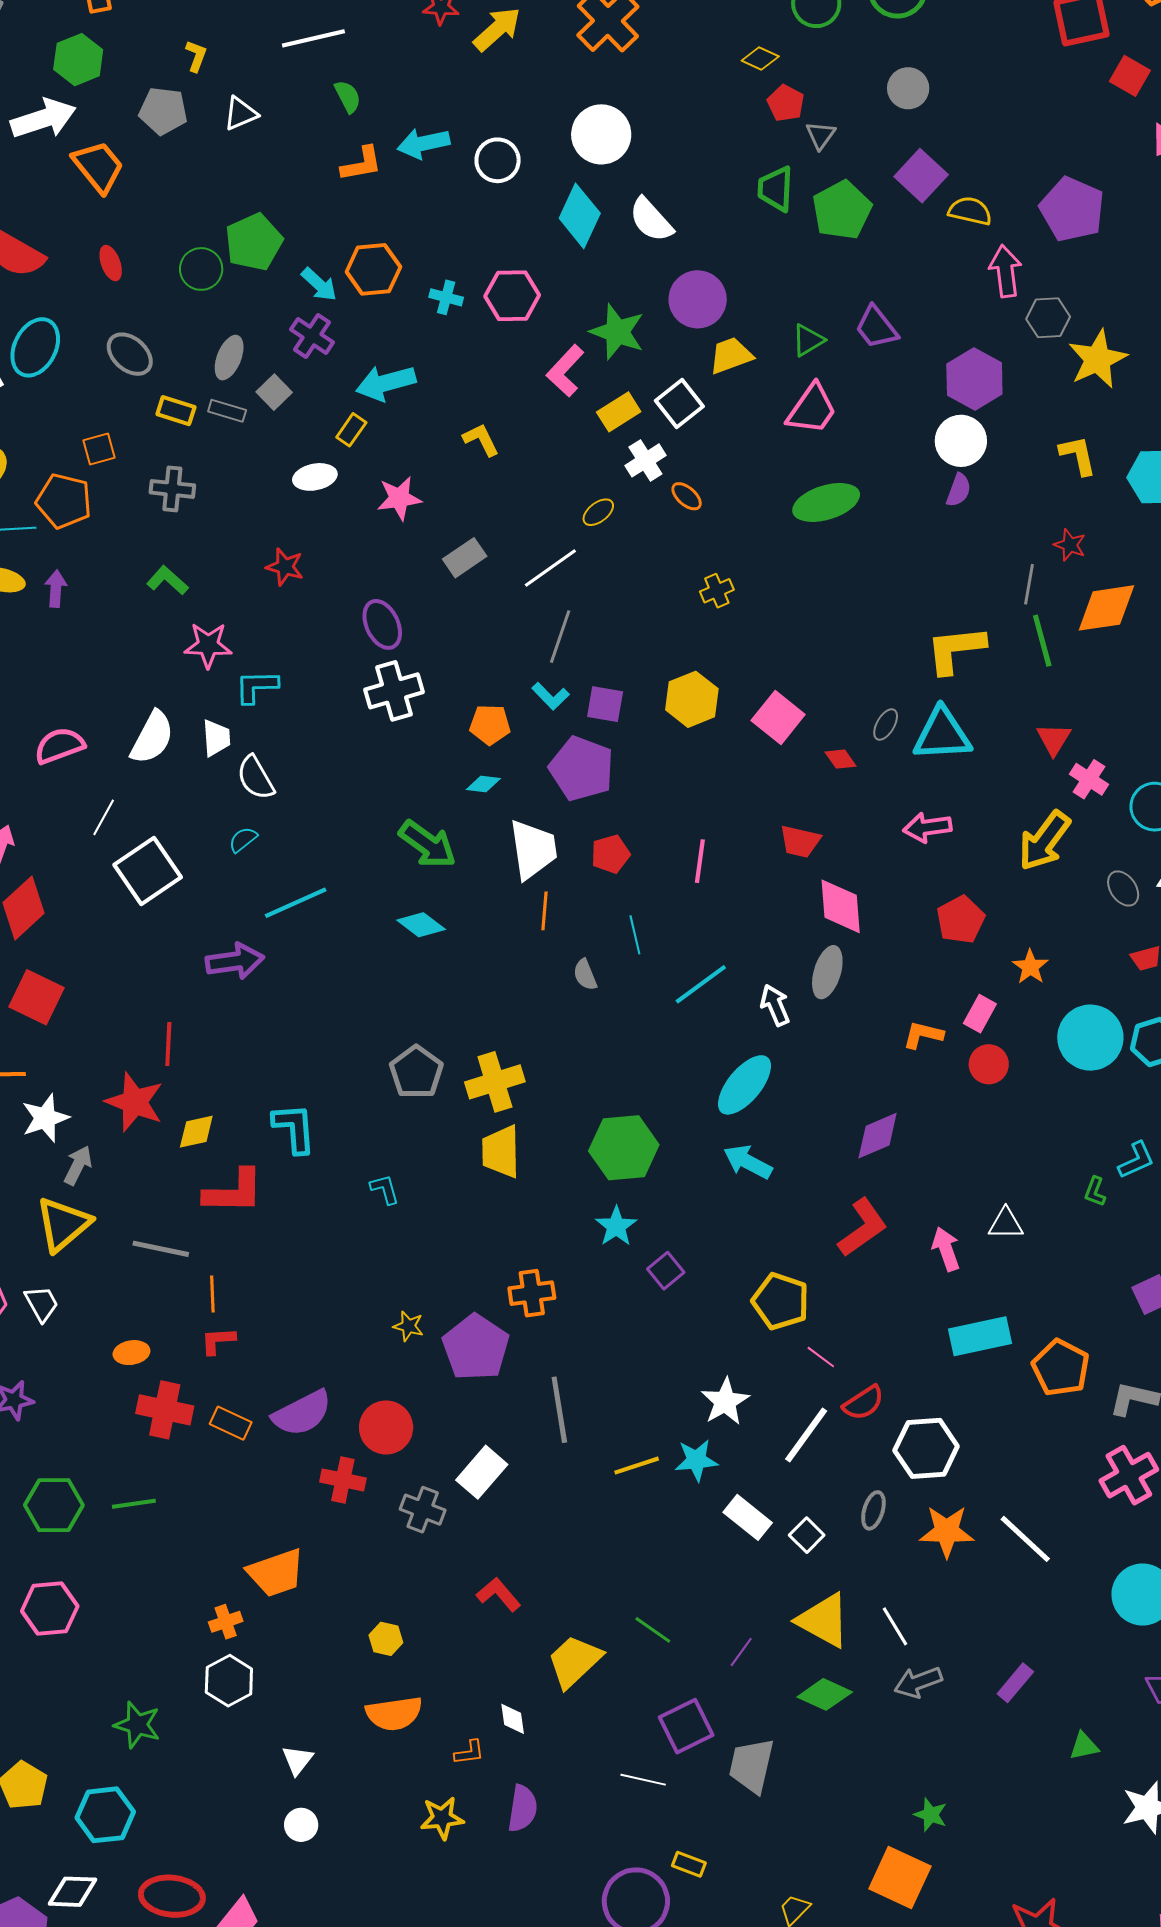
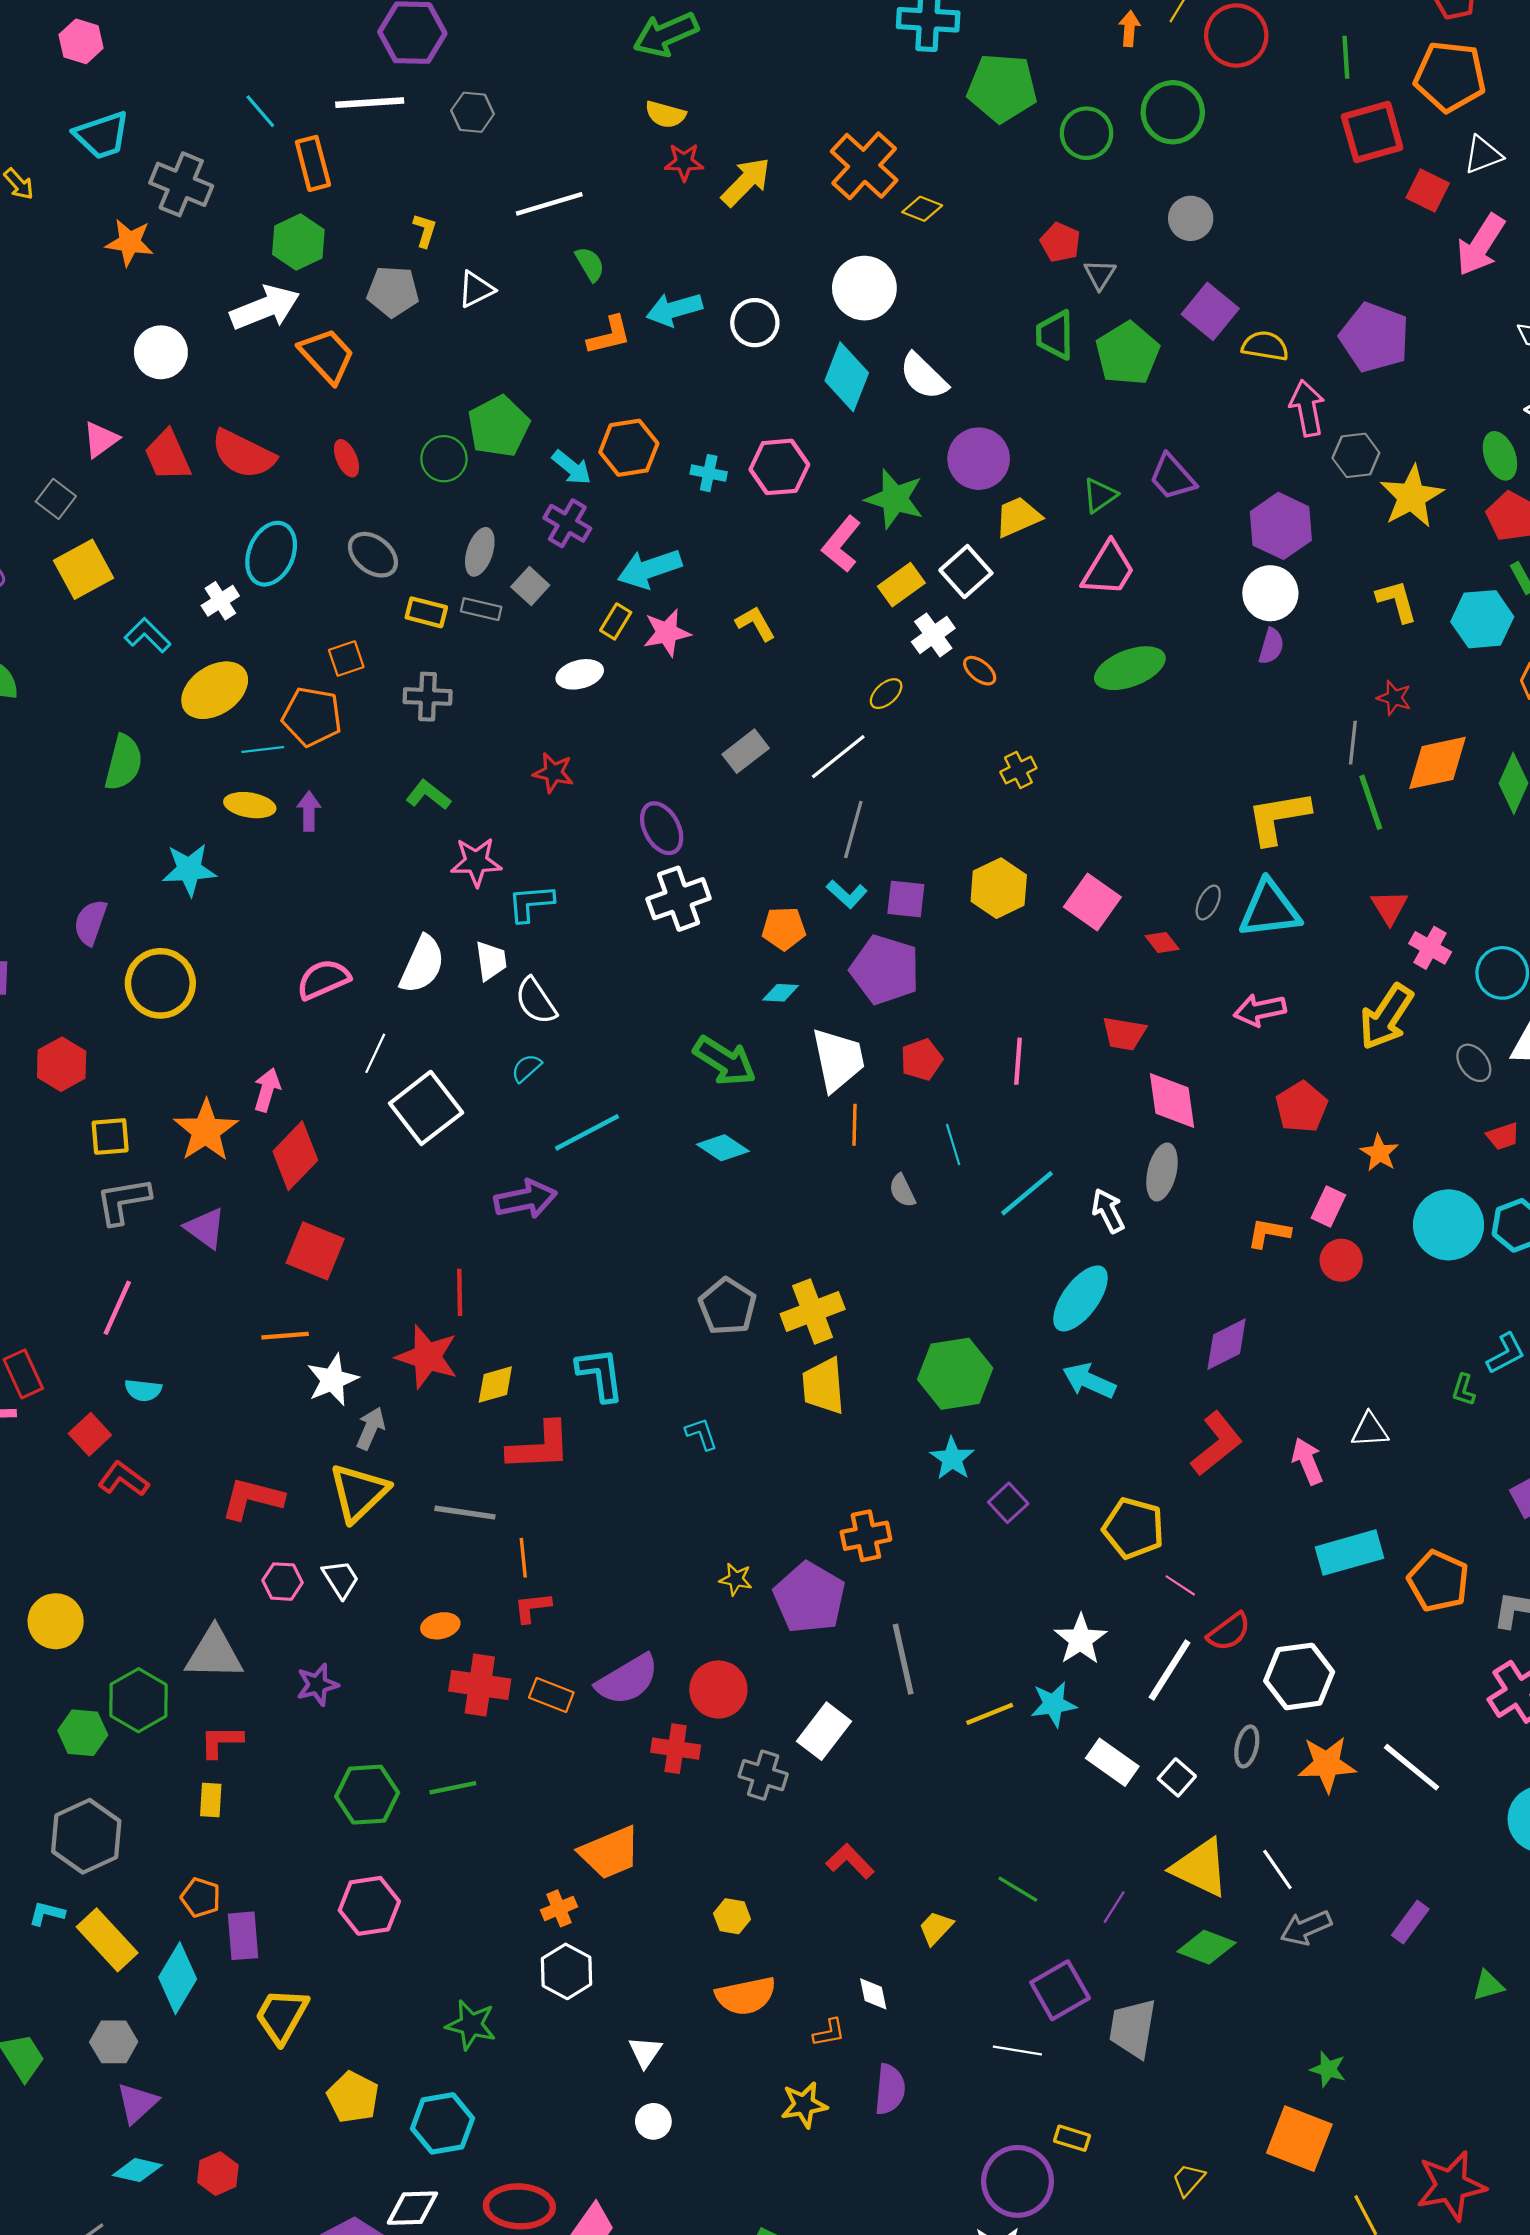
yellow diamond: (760, 58) -> (922, 209), moved
pink star: (399, 498) -> (667, 633), moved
yellow trapezoid: (574, 1661) -> (936, 1928), size x0.6

